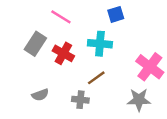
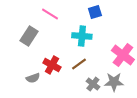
red cross: (63, 53) -> (52, 65), moved
gray cross: (80, 100) -> (93, 84), moved, turned 32

